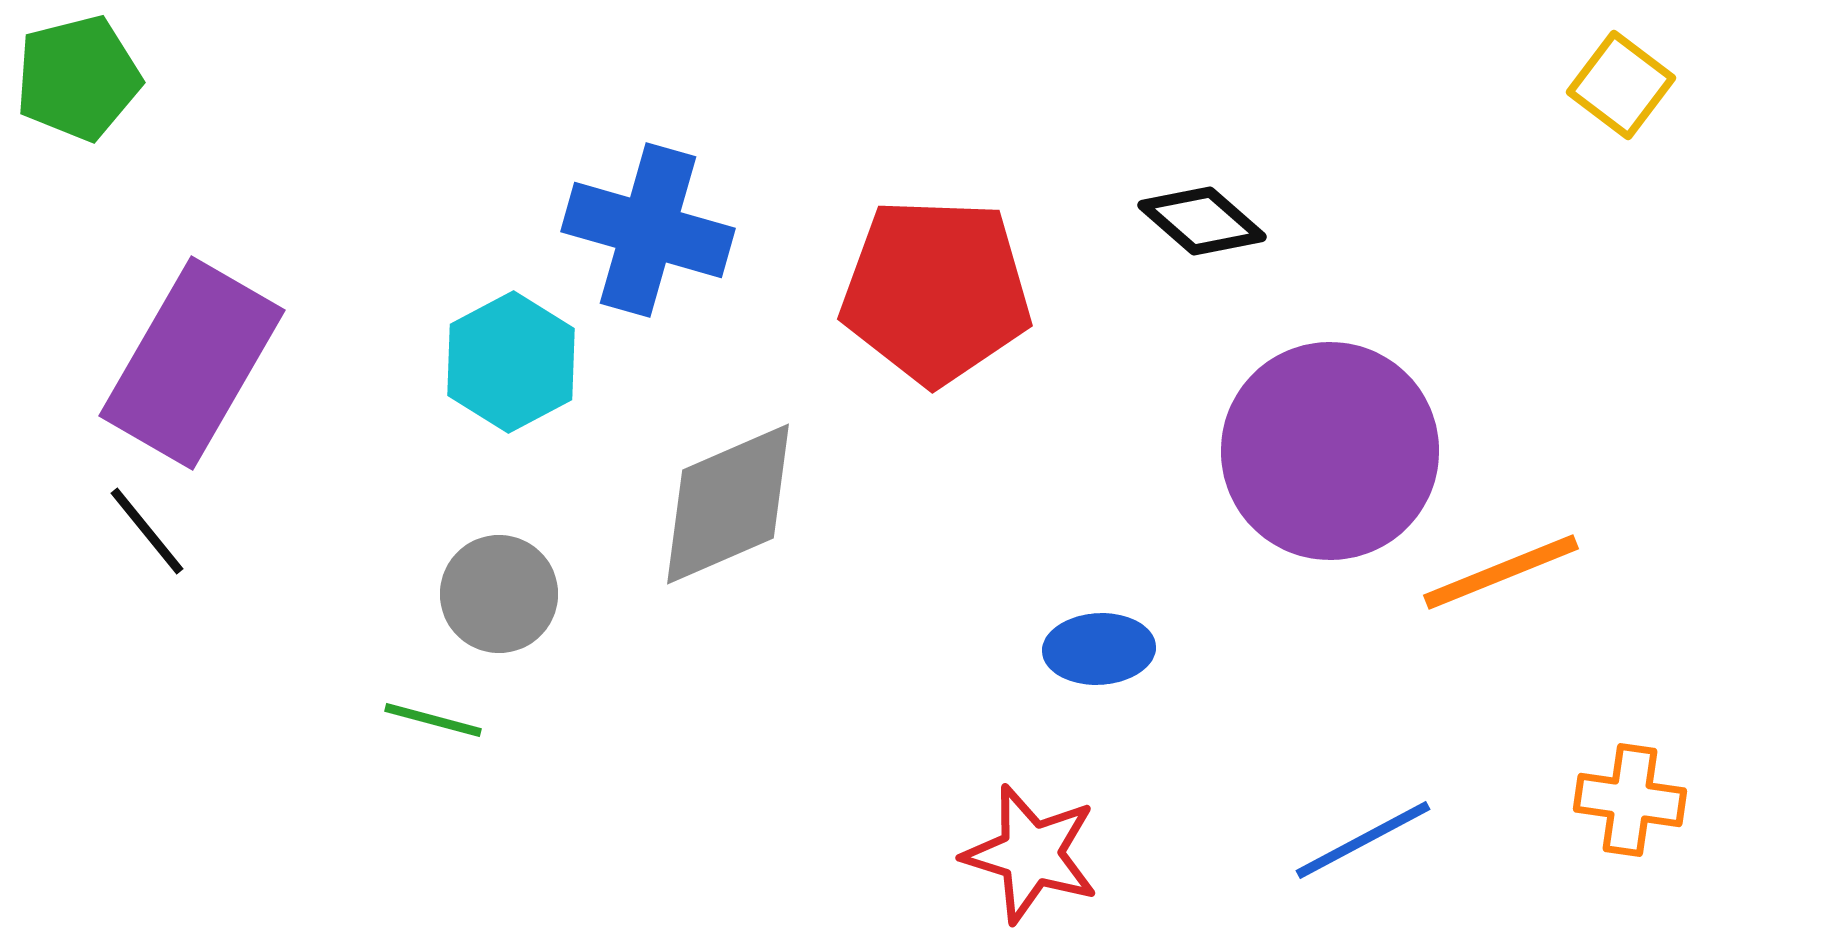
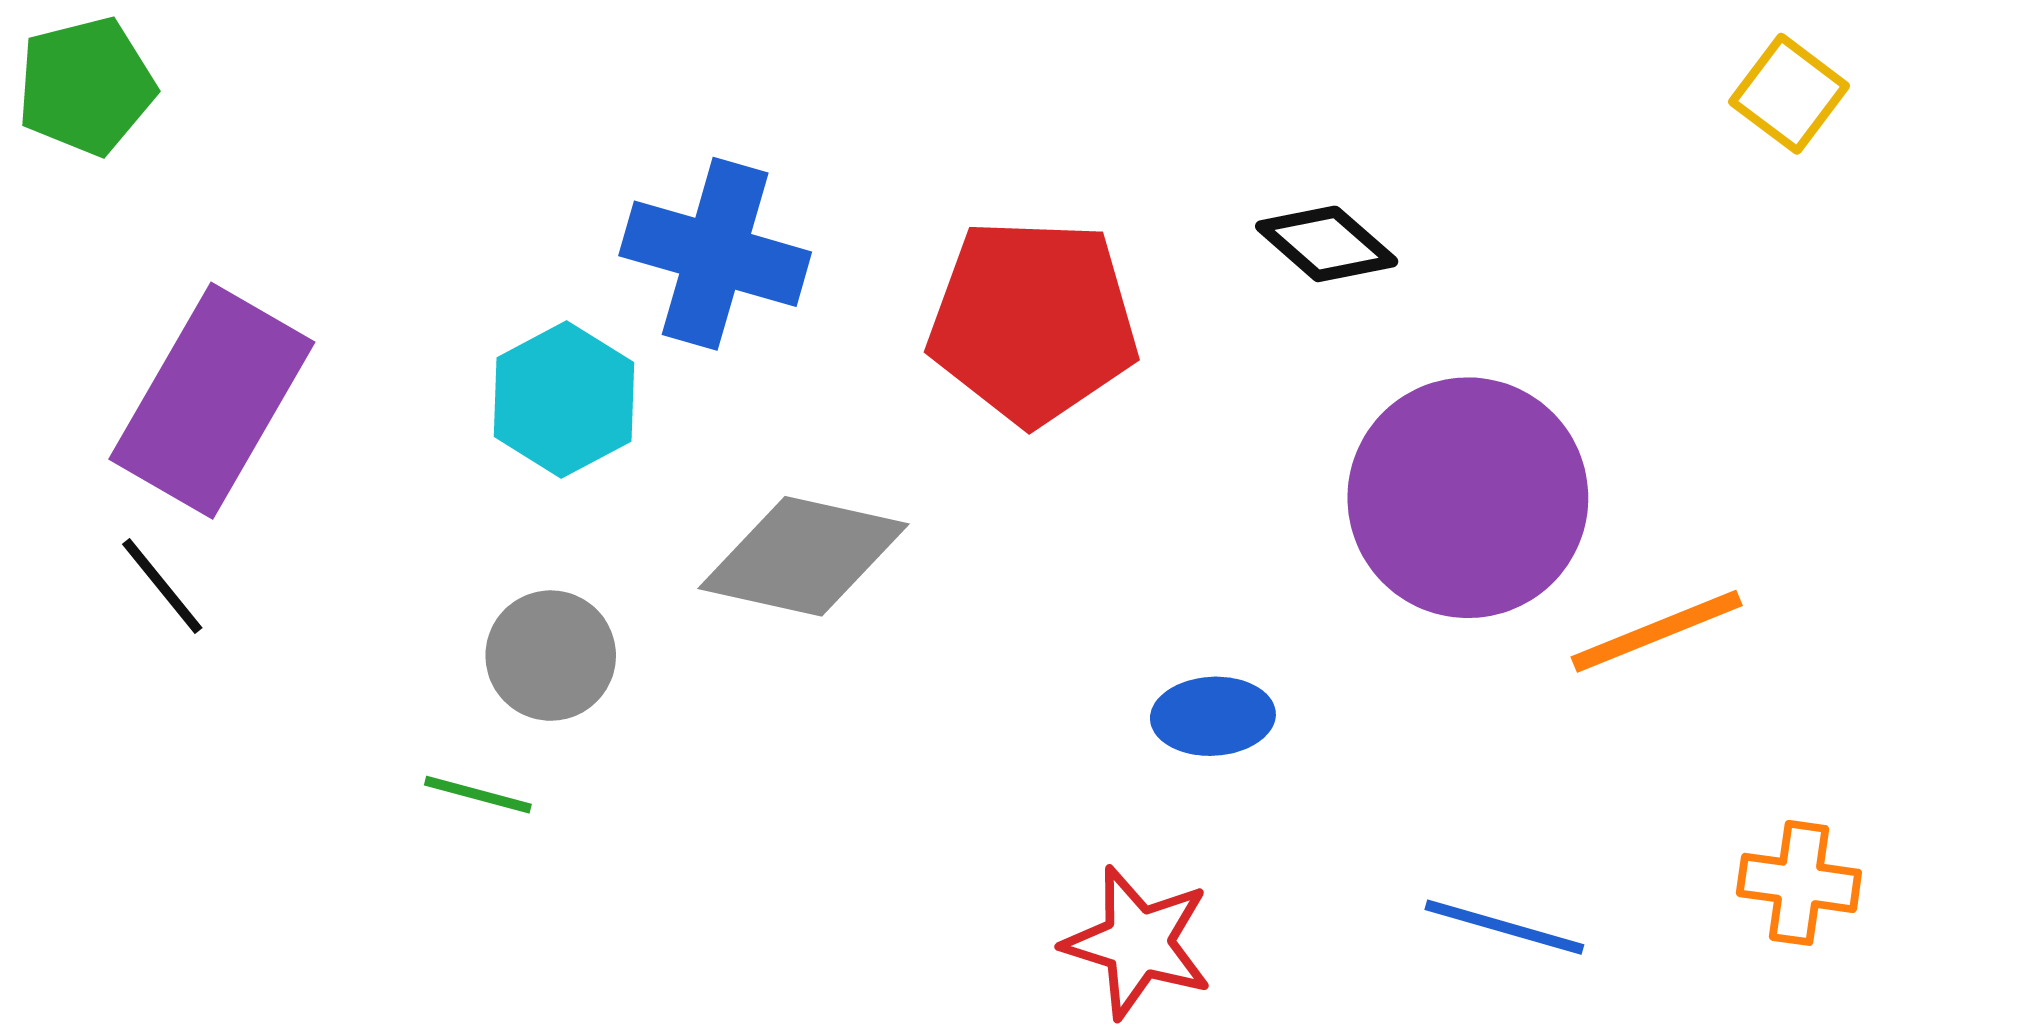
gray diamond: (728, 504) -> (803, 556), turned 36
blue line: (1363, 840) -> (1504, 927), turned 44

